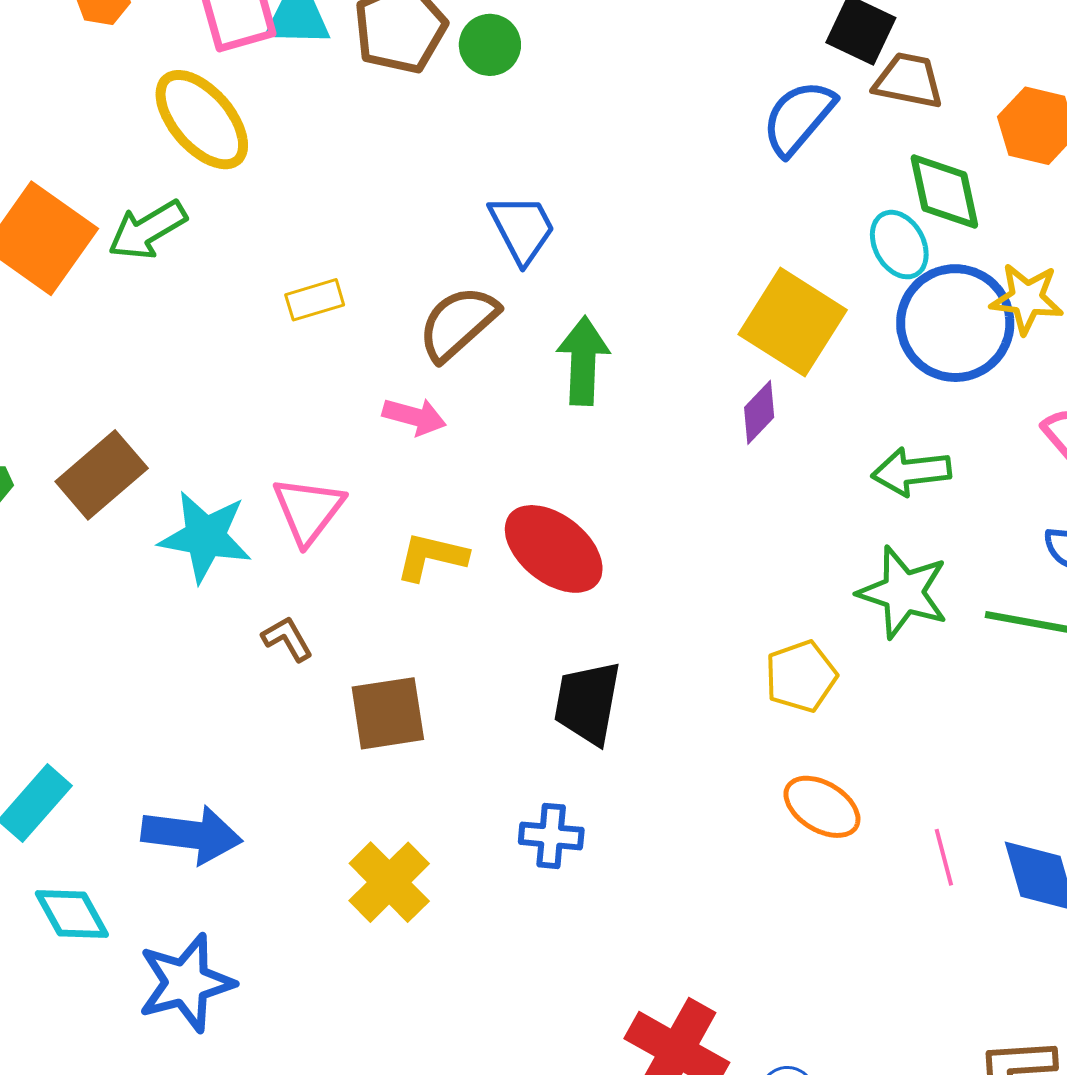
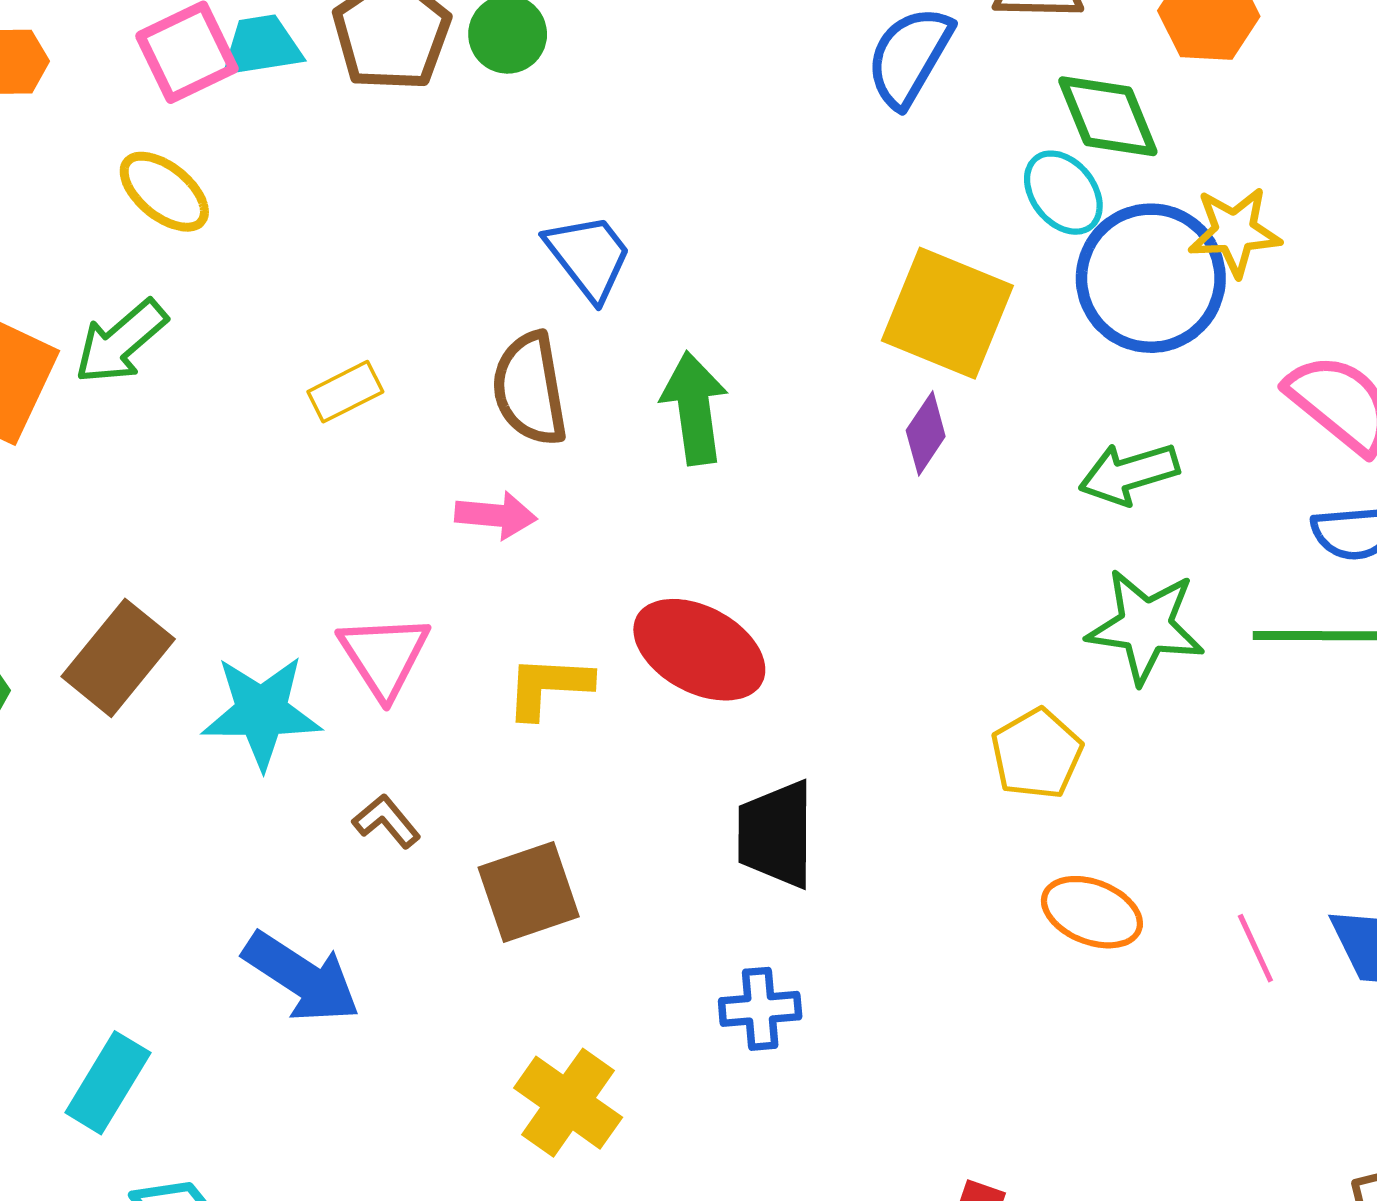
yellow ellipse: (202, 120) -> (164, 192), size x0.7
brown semicircle: (458, 323) -> (530, 389), turned -48
blue arrow: (192, 835) -> (302, 977), moved, turned 36

